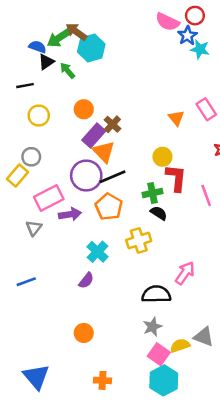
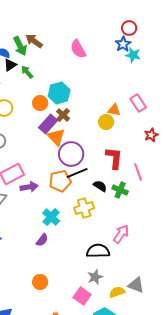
pink semicircle: (167, 22) -> (78, 49), moved, turned 36
green arrow: (59, 38) -> (20, 46), turned -84
cyan hexagon: (91, 48) -> (59, 93), moved
orange triangle: (176, 118) -> (114, 110), turned -40
yellow circle: (162, 157) -> (106, 122), moved
purple circle: (86, 176) -> (71, 154), moved
black line: (112, 177) -> (77, 173), moved
green cross: (152, 193) -> (120, 190), moved, turned 35
orange pentagon: (109, 207) -> (60, 181), turned 30
pink square: (159, 354) -> (82, 296), moved

